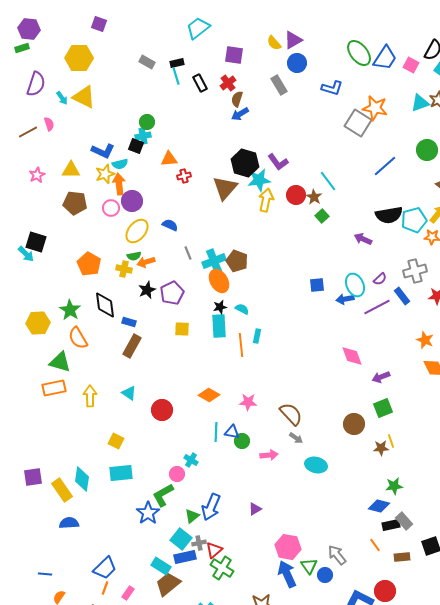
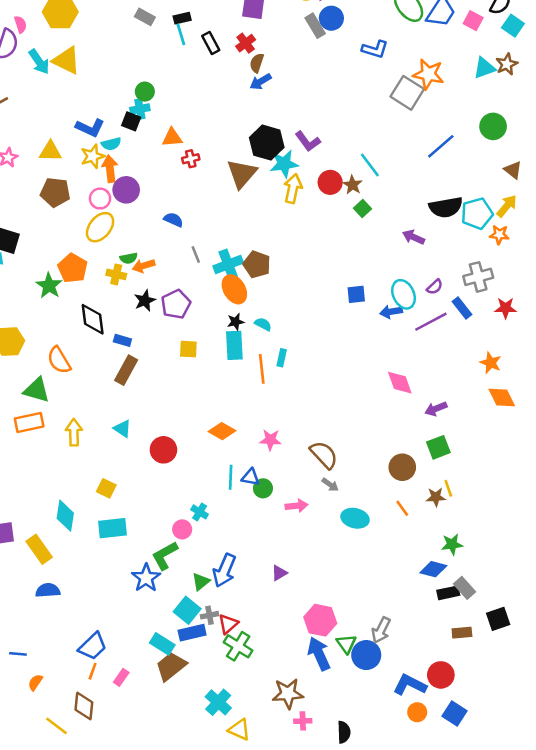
gray rectangle: (279, 85) -> (315, 26), moved
cyan arrow: (62, 98) -> (39, 62), size x1.5
pink semicircle: (49, 124) -> (20, 24), moved
yellow ellipse: (137, 231) -> (100, 227), moved
green star: (70, 310) -> (49, 286), moved
cyan diamond: (82, 479) -> (65, 516), moved
orange line: (375, 545) -> (402, 508), moved
gray arrow: (337, 555) -> (381, 630), turned -115
blue circle: (325, 575) -> (366, 655), size x1.5

